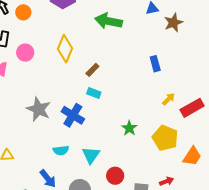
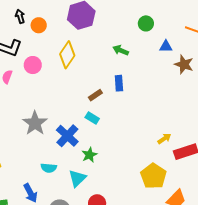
green arrow: (108, 21) -> (121, 50), size x0.6
brown star: (173, 23) -> (184, 64), turned 30
yellow diamond: (65, 49) -> (67, 55), moved
blue rectangle: (155, 64) -> (119, 83), moved
green star: (129, 128) -> (89, 155), moved

